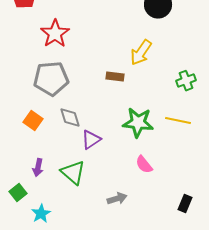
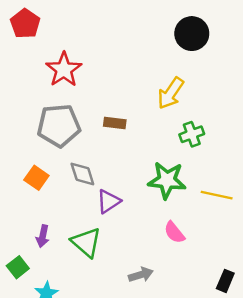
brown rectangle: (115, 77) -> (115, 123), moved
green cross: (186, 81) -> (192, 134), moved
yellow line: (178, 121) -> (217, 195), moved

